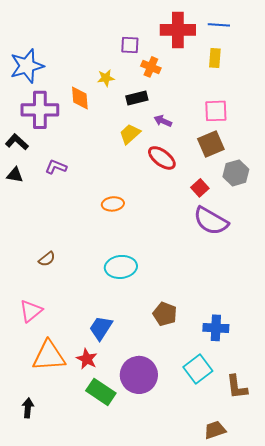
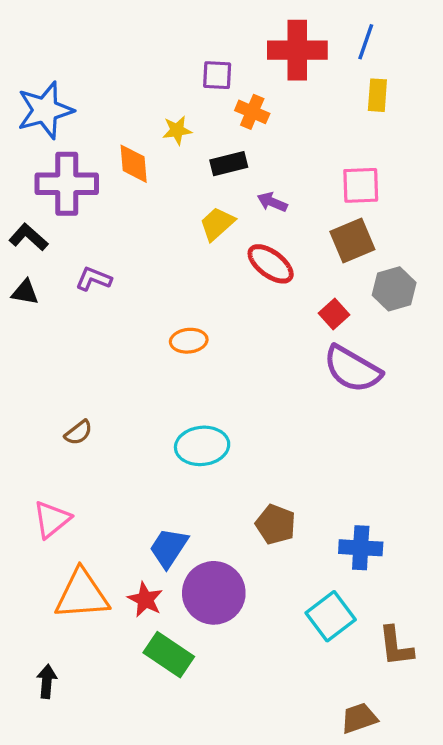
blue line: (219, 25) -> (366, 42), turned -75
yellow rectangle: (215, 58) -> (377, 95), moved
purple circle: (139, 375) -> (214, 593), moved

